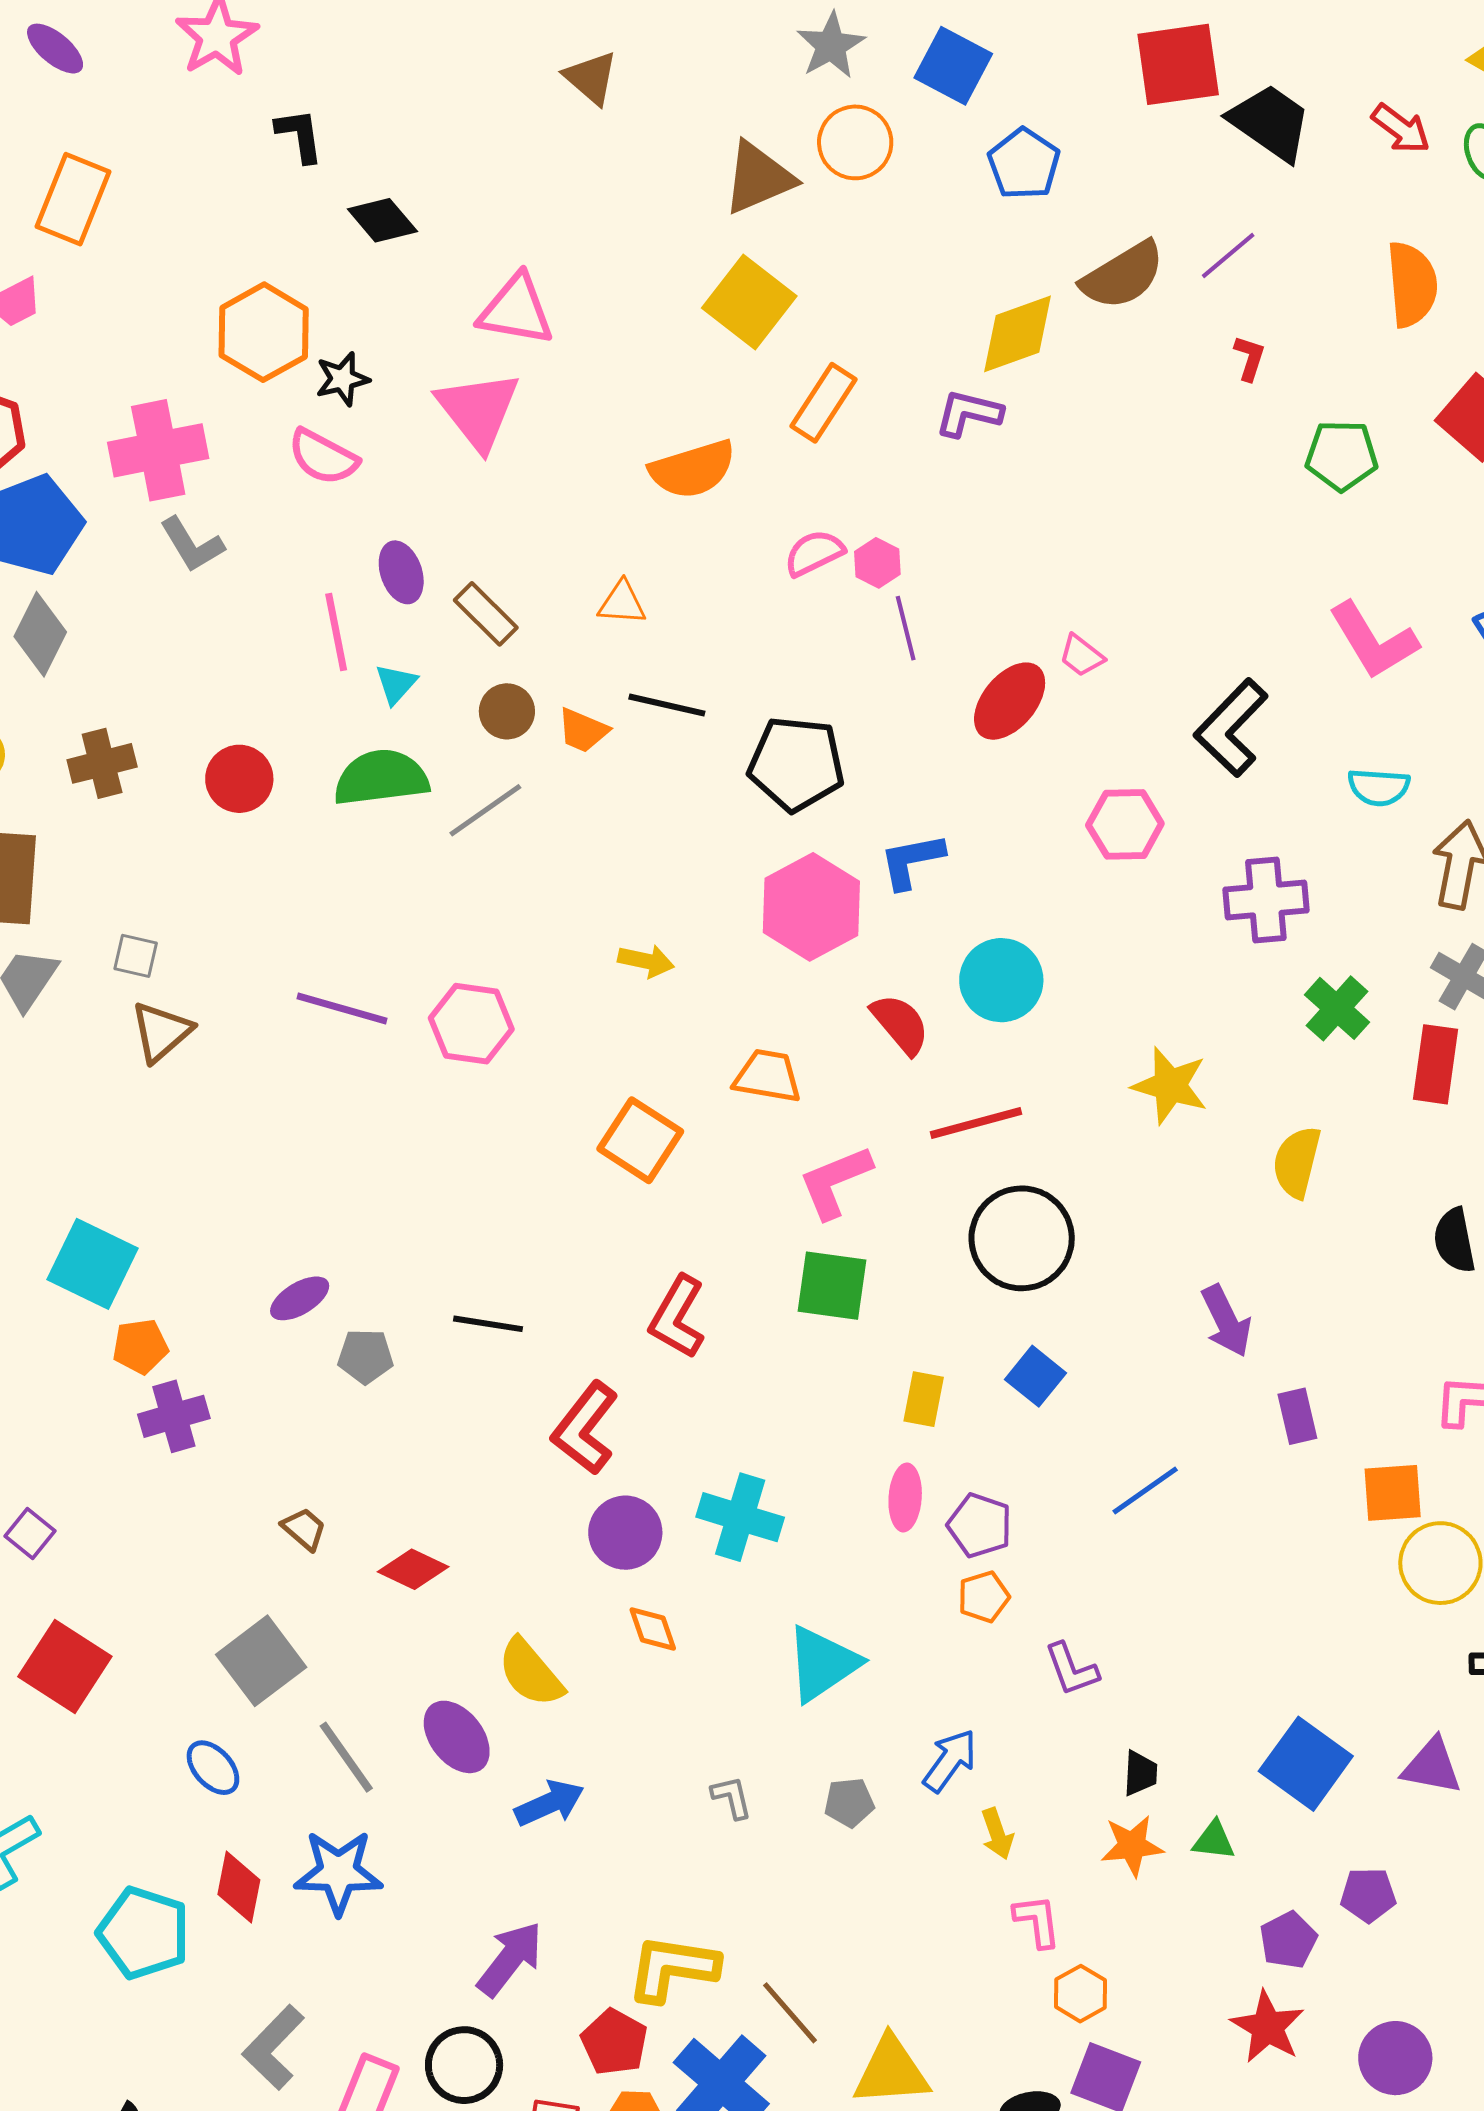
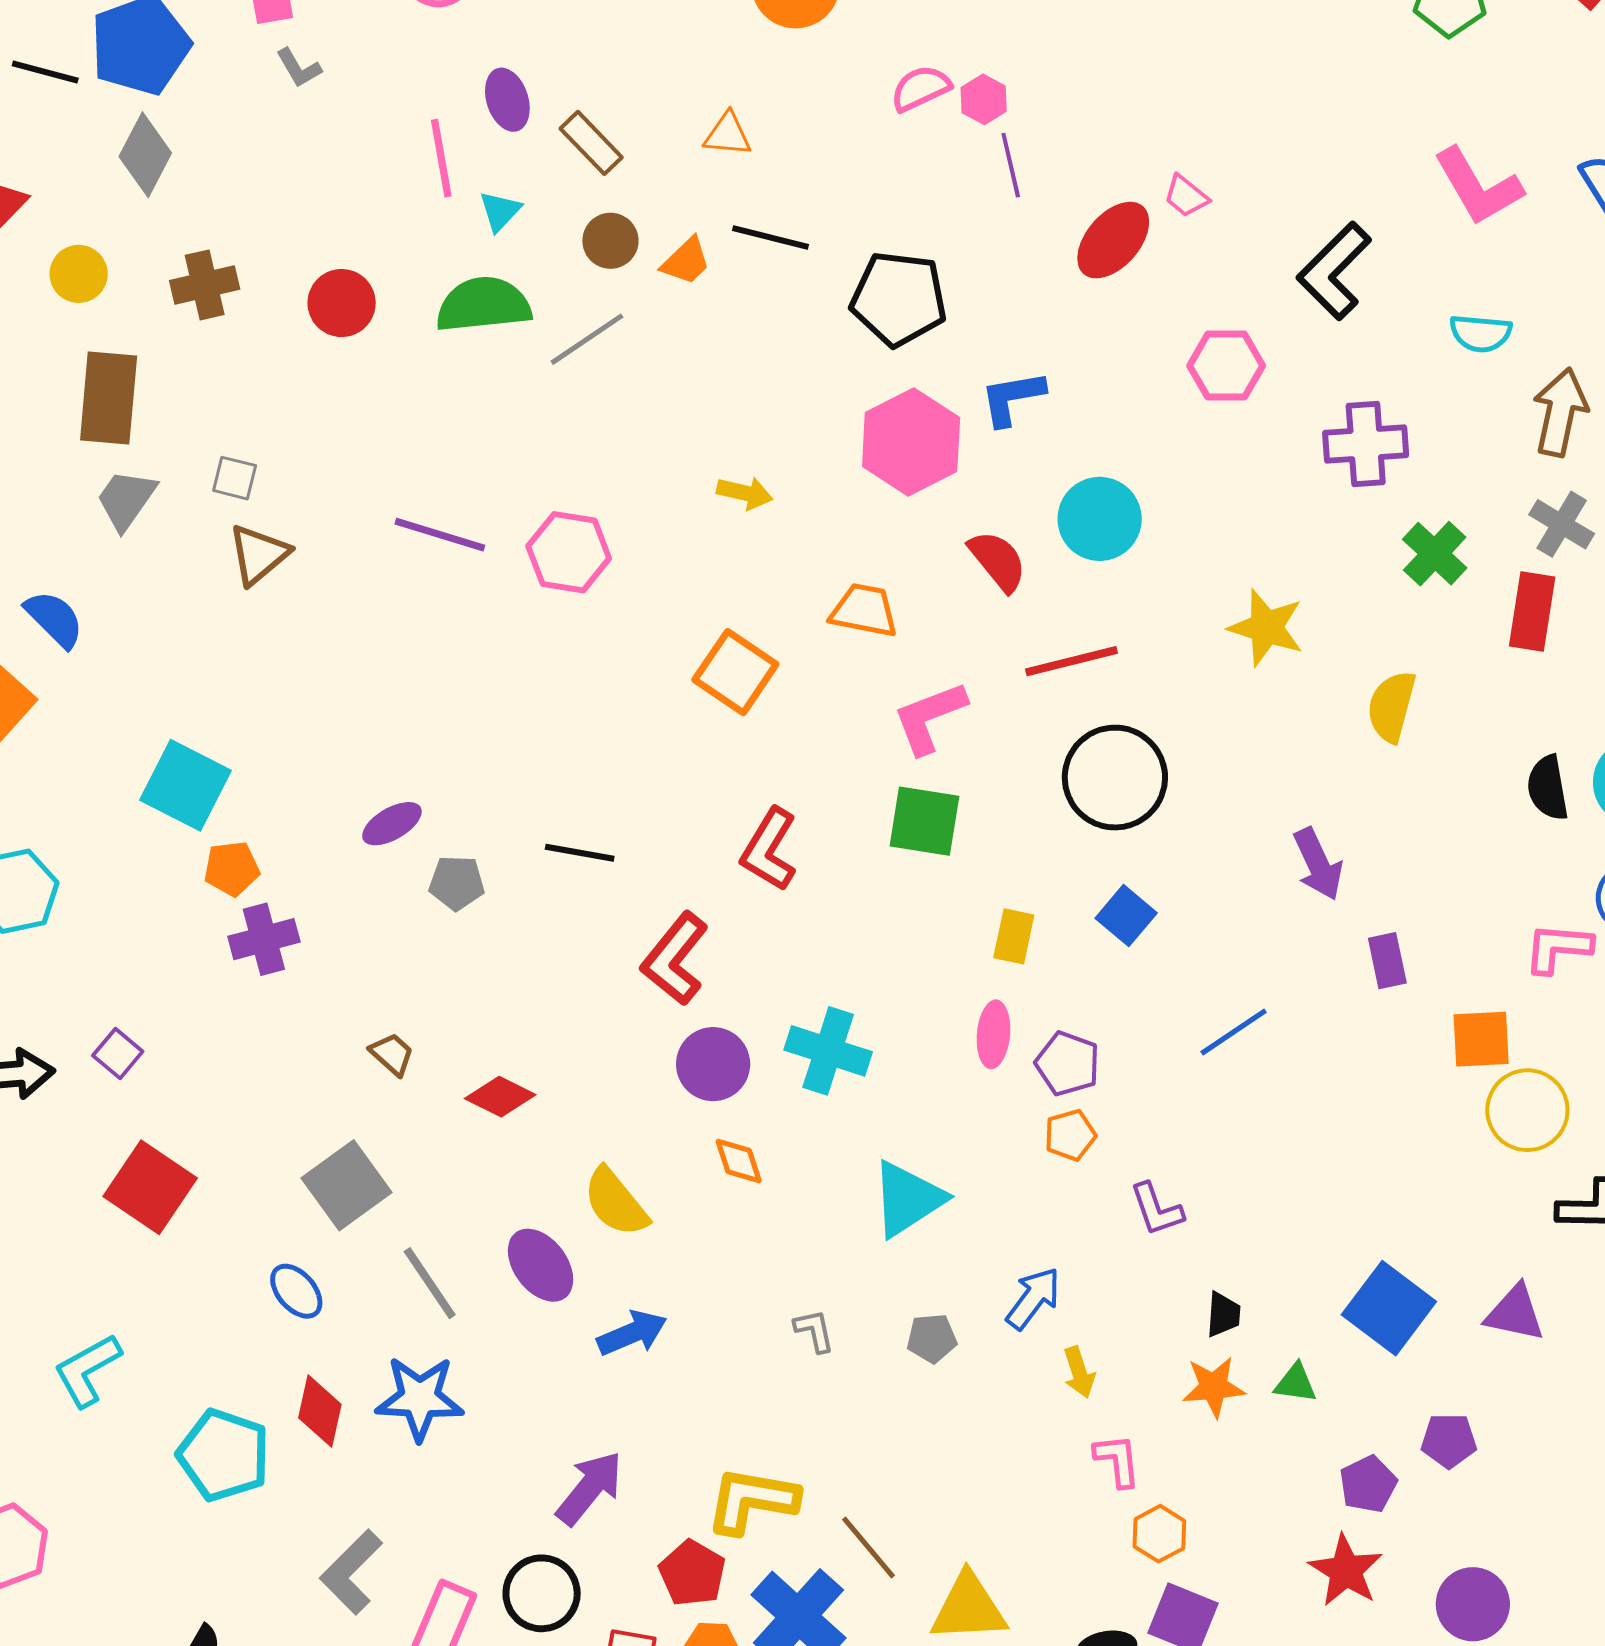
gray L-shape: (192, 545) -> (299, 68), size x0.7
orange trapezoid: (583, 730) -> (686, 261), turned -68

